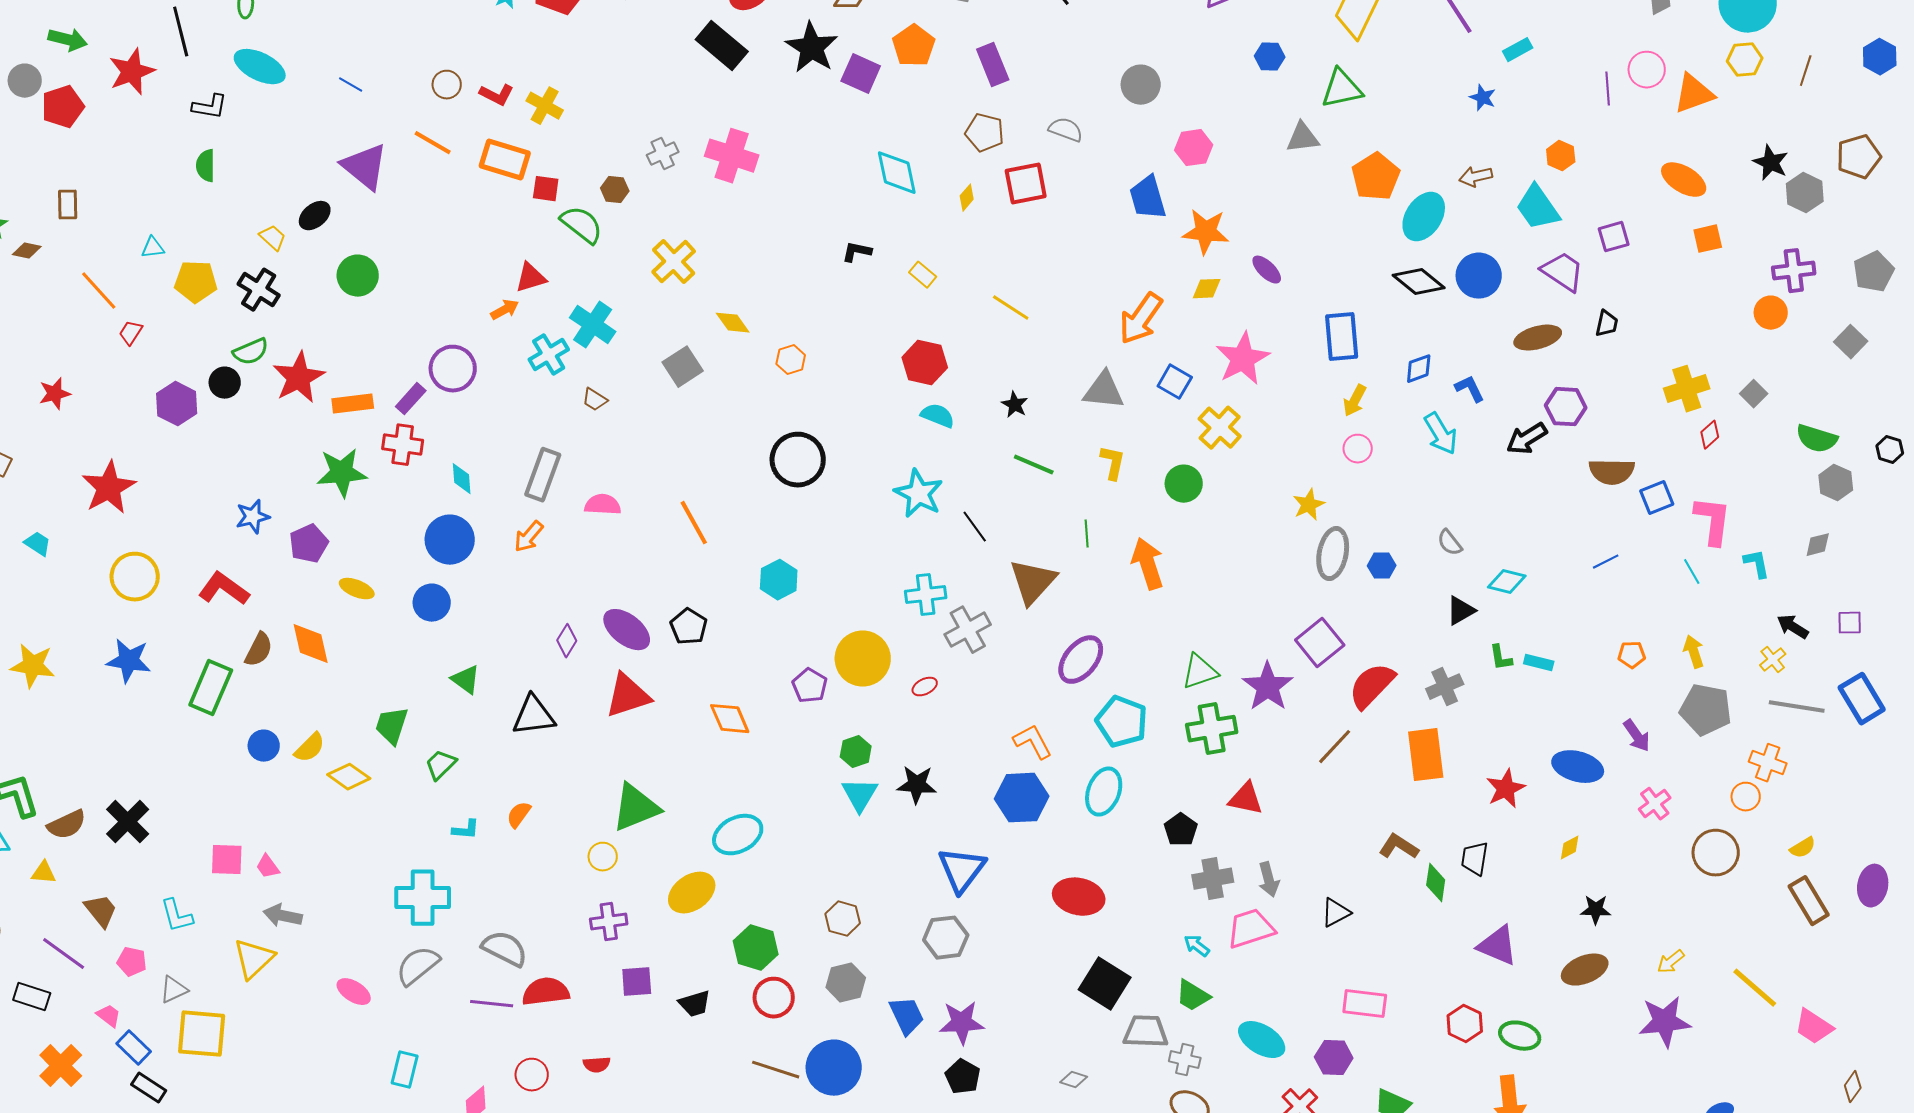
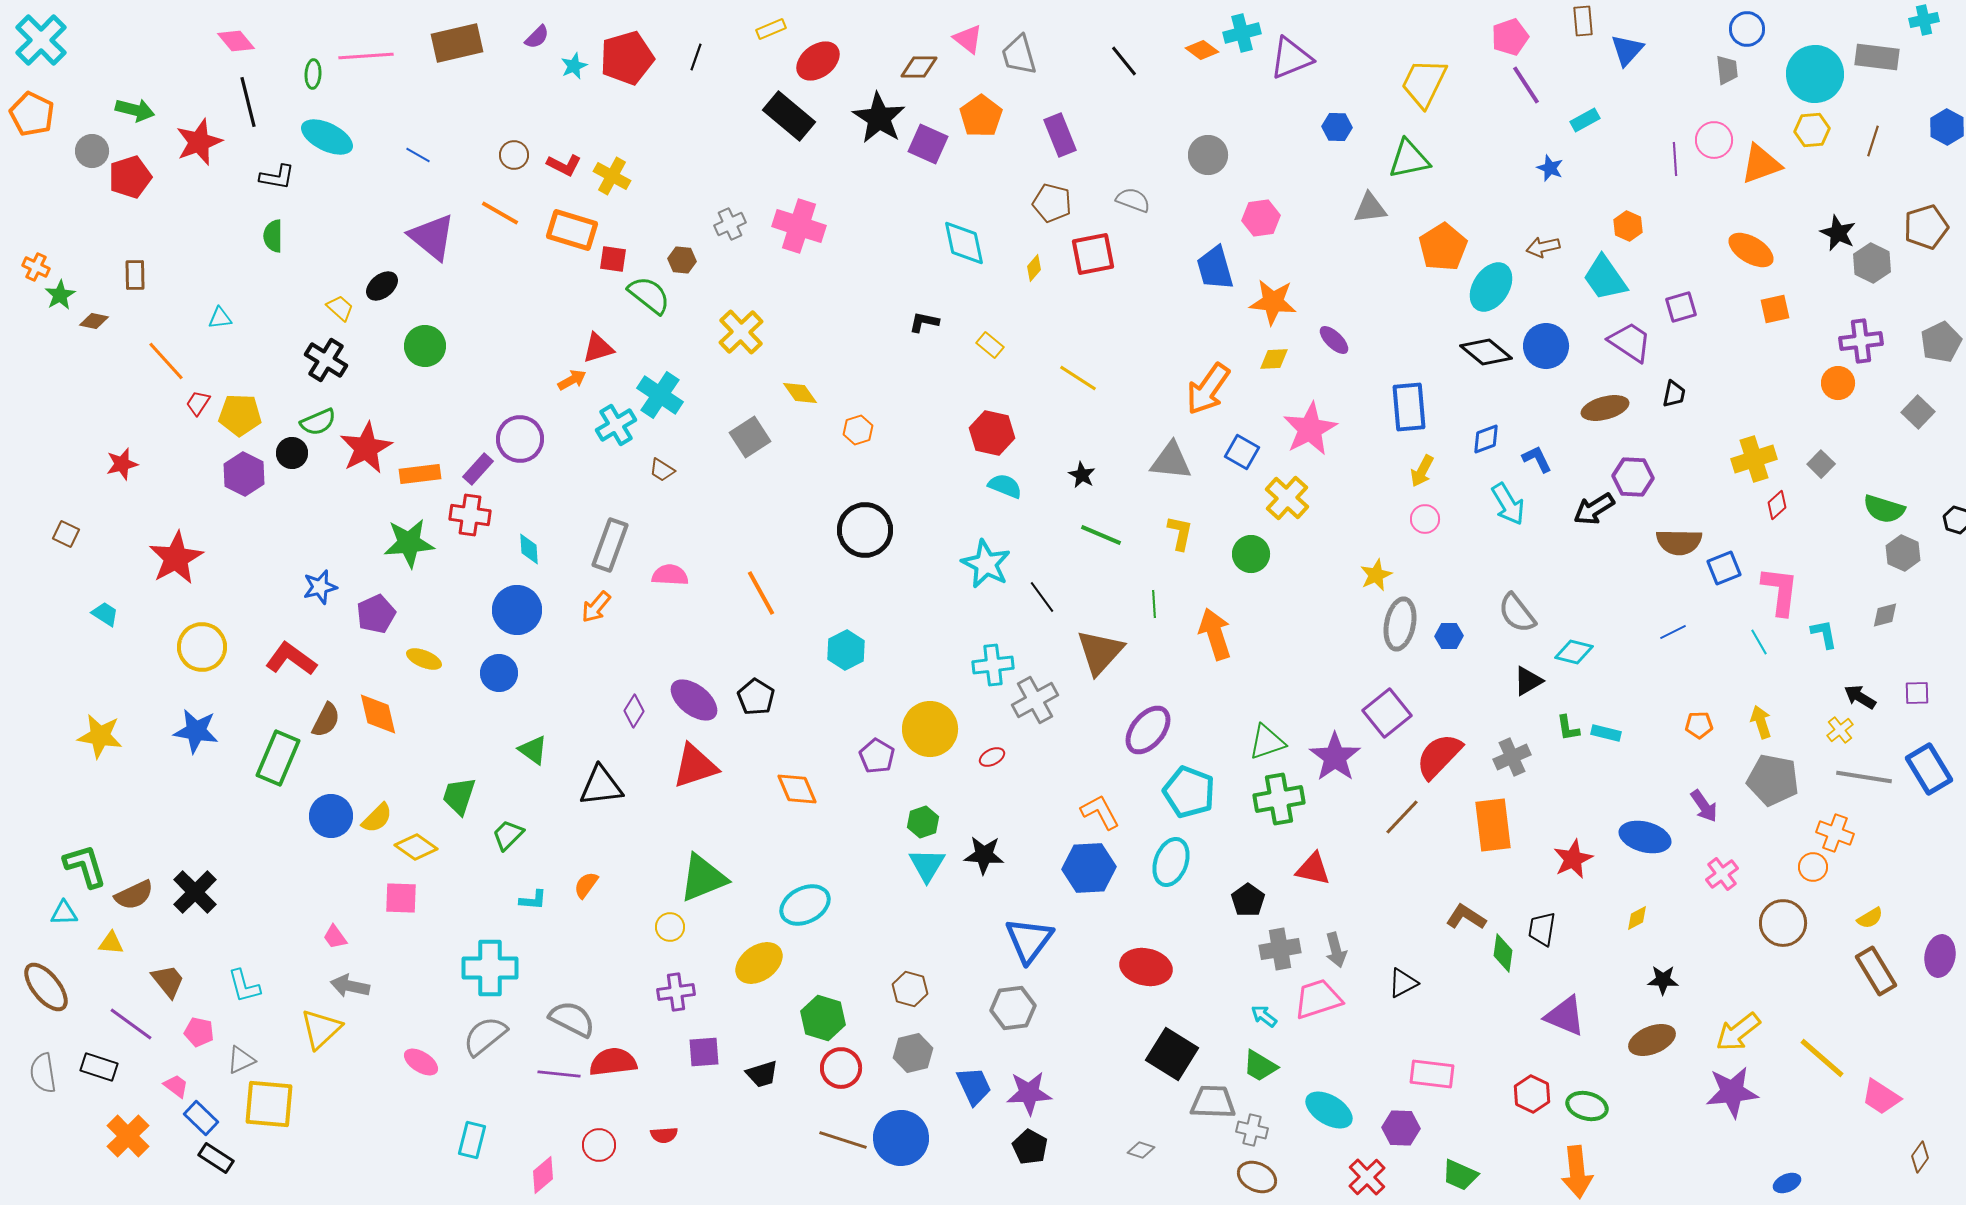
yellow pentagon: (196, 282) -> (240, 415), moved
gray semicircle: (1450, 543) -> (1517, 613), size x1.5
blue circle: (264, 746) -> (331, 816), size x1.4
pink square: (227, 860) -> (401, 898), moved
yellow arrow: (1671, 962) -> (1738, 1032), size x1.6

